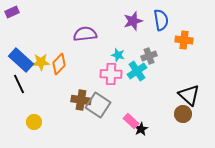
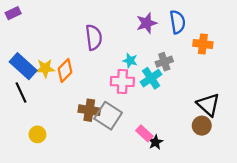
purple semicircle: (85, 34) -> (94, 37), turned 90

